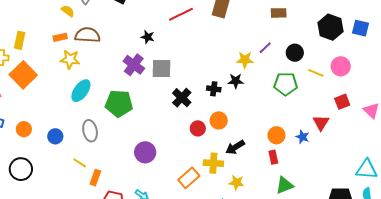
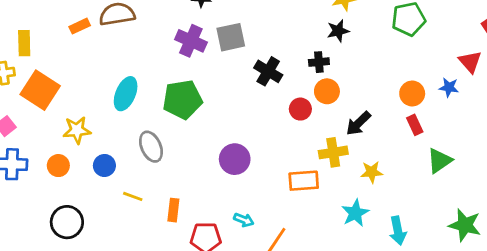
yellow star: (70, 59) -> (77, 130), moved
black cross: (214, 89) -> (319, 62), moved
yellow line: (80, 163) -> (133, 196), moved
orange rectangle: (189, 178) -> (304, 181), turned 50

